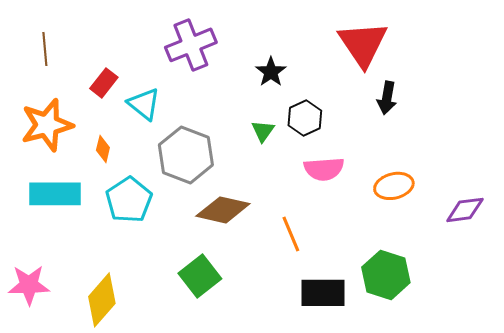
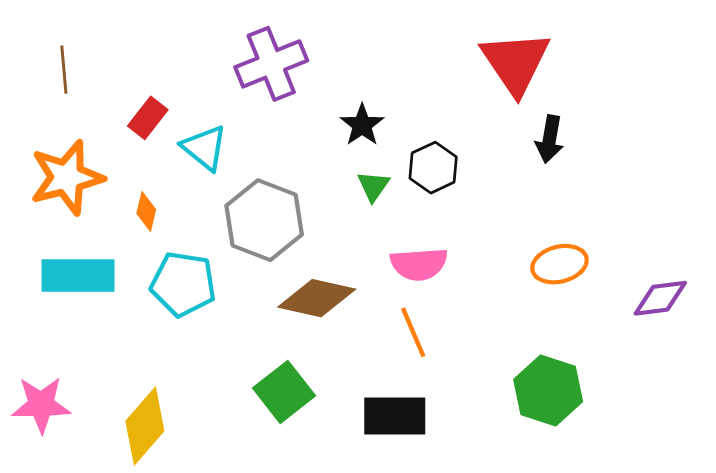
black star: (271, 72) -> (362, 125), moved
pink semicircle: (324, 169) -> (419, 264), moved
cyan pentagon: (129, 200) -> (183, 284), turned -30
black rectangle: (323, 293) -> (395, 416), moved

